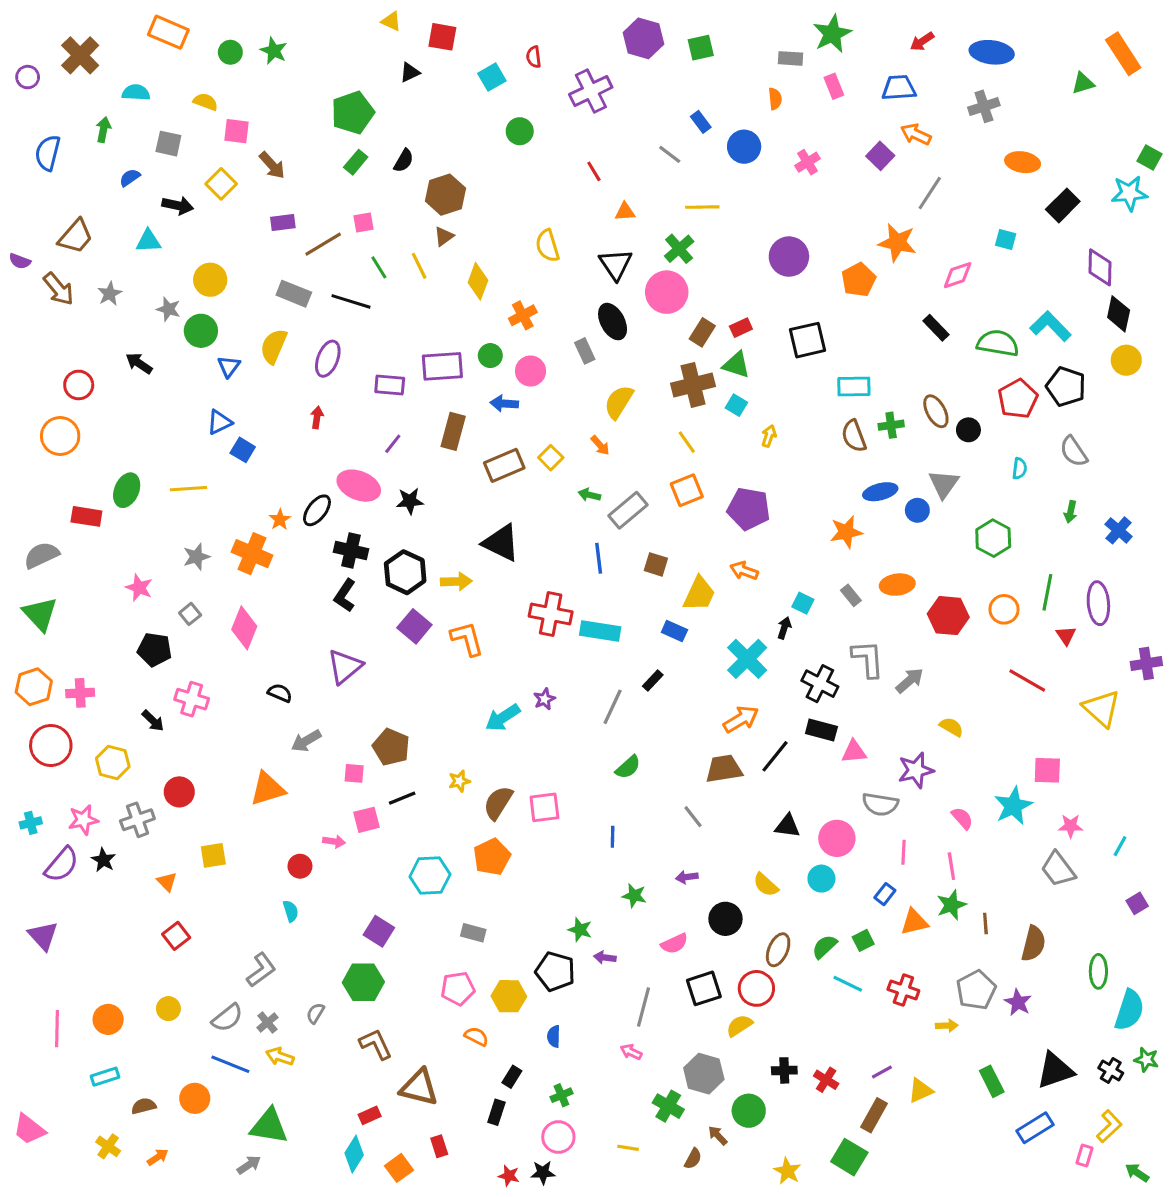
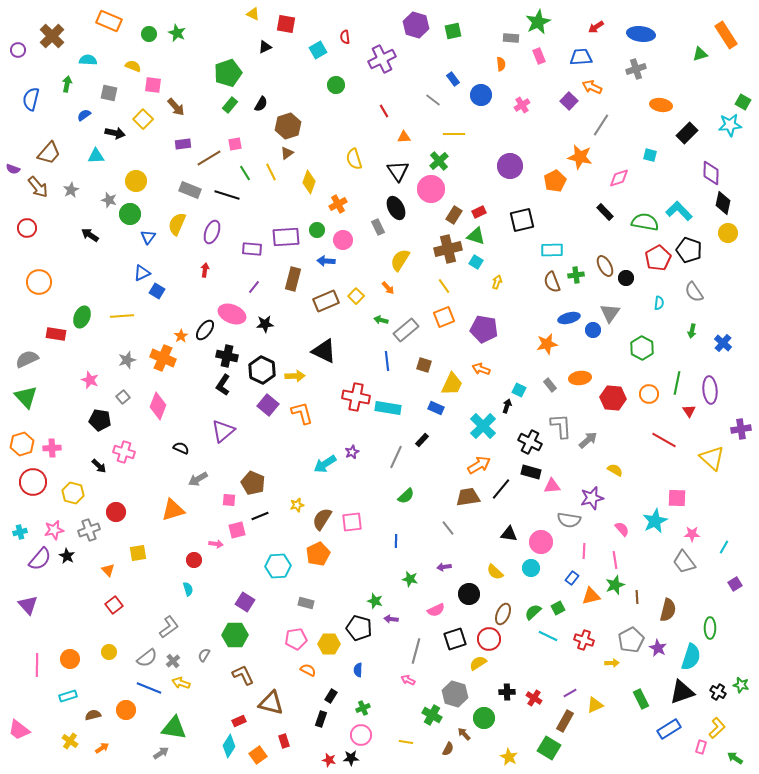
red circle: (79, 385) -> (27, 228), moved
cyan semicircle: (1129, 1010) -> (691, 657), moved

